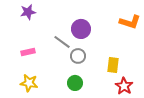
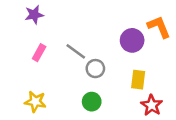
orange L-shape: (130, 22) -> (159, 27), turned -130
purple circle: (81, 29) -> (132, 40), moved
pink rectangle: (28, 52) -> (39, 53), moved, turned -48

